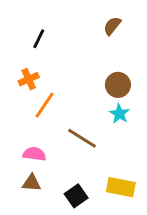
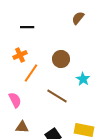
black line: (39, 39) -> (27, 27), turned 64
brown circle: (118, 85) -> (61, 59), moved
pink semicircle: (34, 154) -> (15, 100), moved, turned 56

